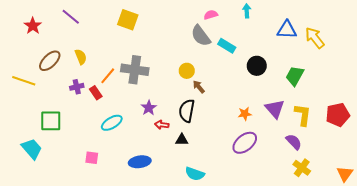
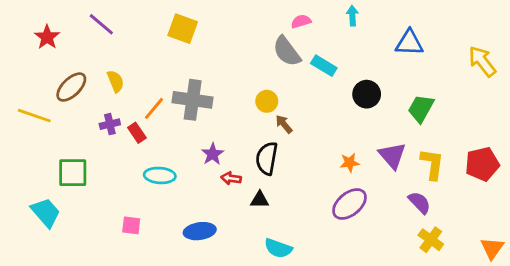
yellow arrow: (315, 38) -> (482, 61), moved
cyan ellipse: (112, 123) -> (160, 175), turned 35

